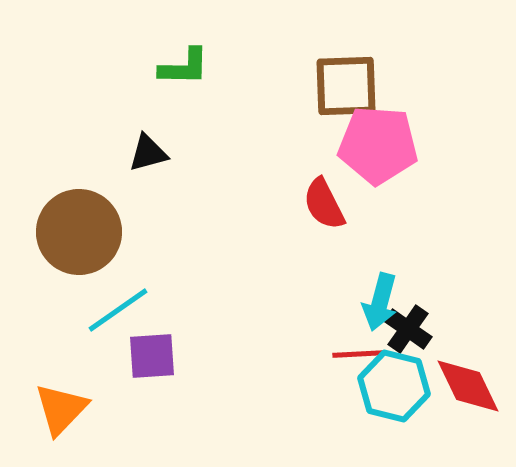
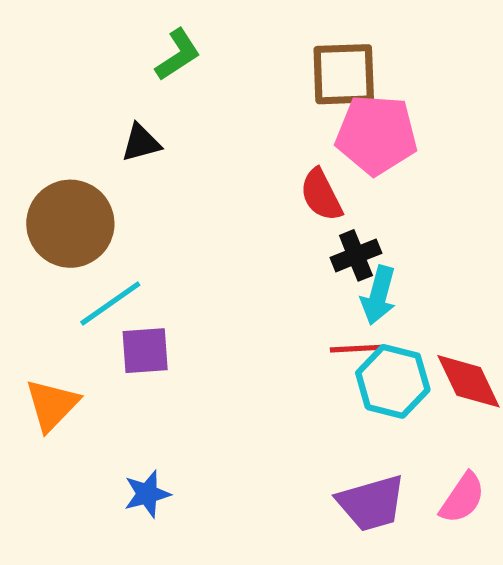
green L-shape: (184, 67) -> (178, 55), turned -34
black cross: (408, 329) -> (356, 255), moved, turned 33

